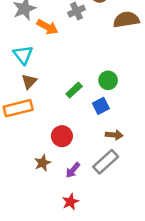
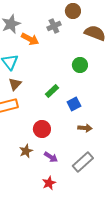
brown semicircle: (126, 20) -> (95, 33), turned 30
green circle: (108, 80) -> (80, 65), moved
gray rectangle: (106, 162) -> (83, 162), moved
purple arrow: (73, 170) -> (51, 157), turned -96

